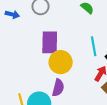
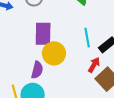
purple semicircle: (58, 88) -> (37, 70), moved

